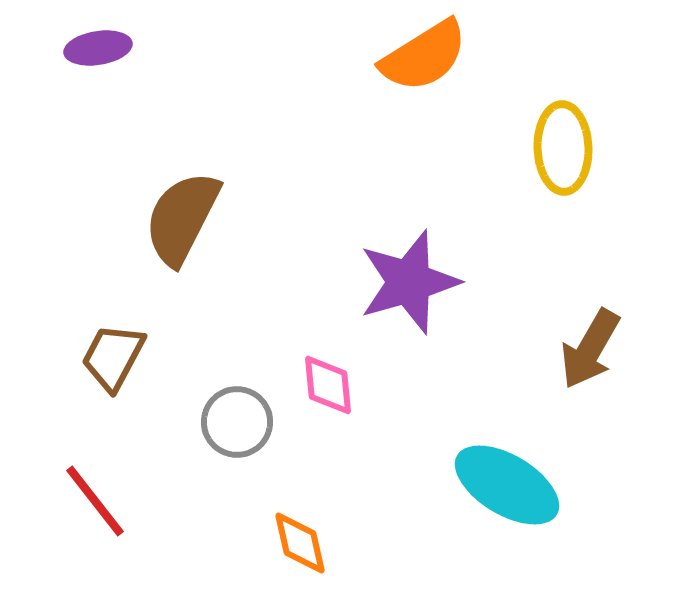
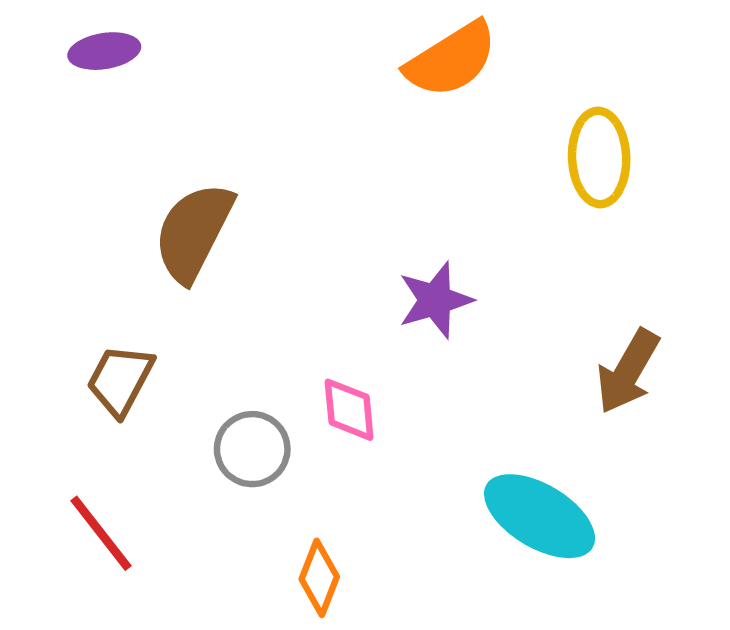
purple star: (409, 282) -> (435, 300), size x0.7
orange diamond: (300, 543) -> (319, 578), turned 34

